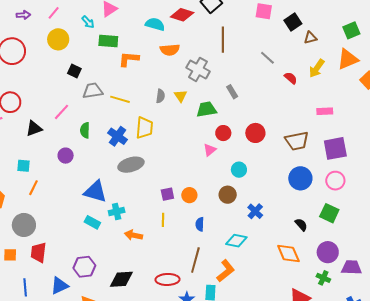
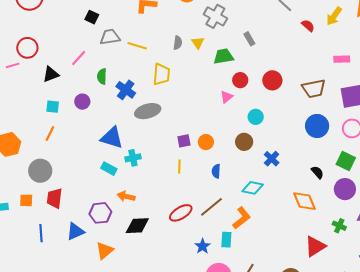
blue cross: (118, 136) -> (126, 90), moved
cyan square: (23, 166) -> (53, 107), moved
orange arrow: (133, 235) -> (126, 196), moved
purple circle: (328, 252) -> (345, 189), moved
brown line: (195, 260) -> (211, 207), turned 35
red ellipse: (168, 279) -> (181, 213), moved, turned -30

